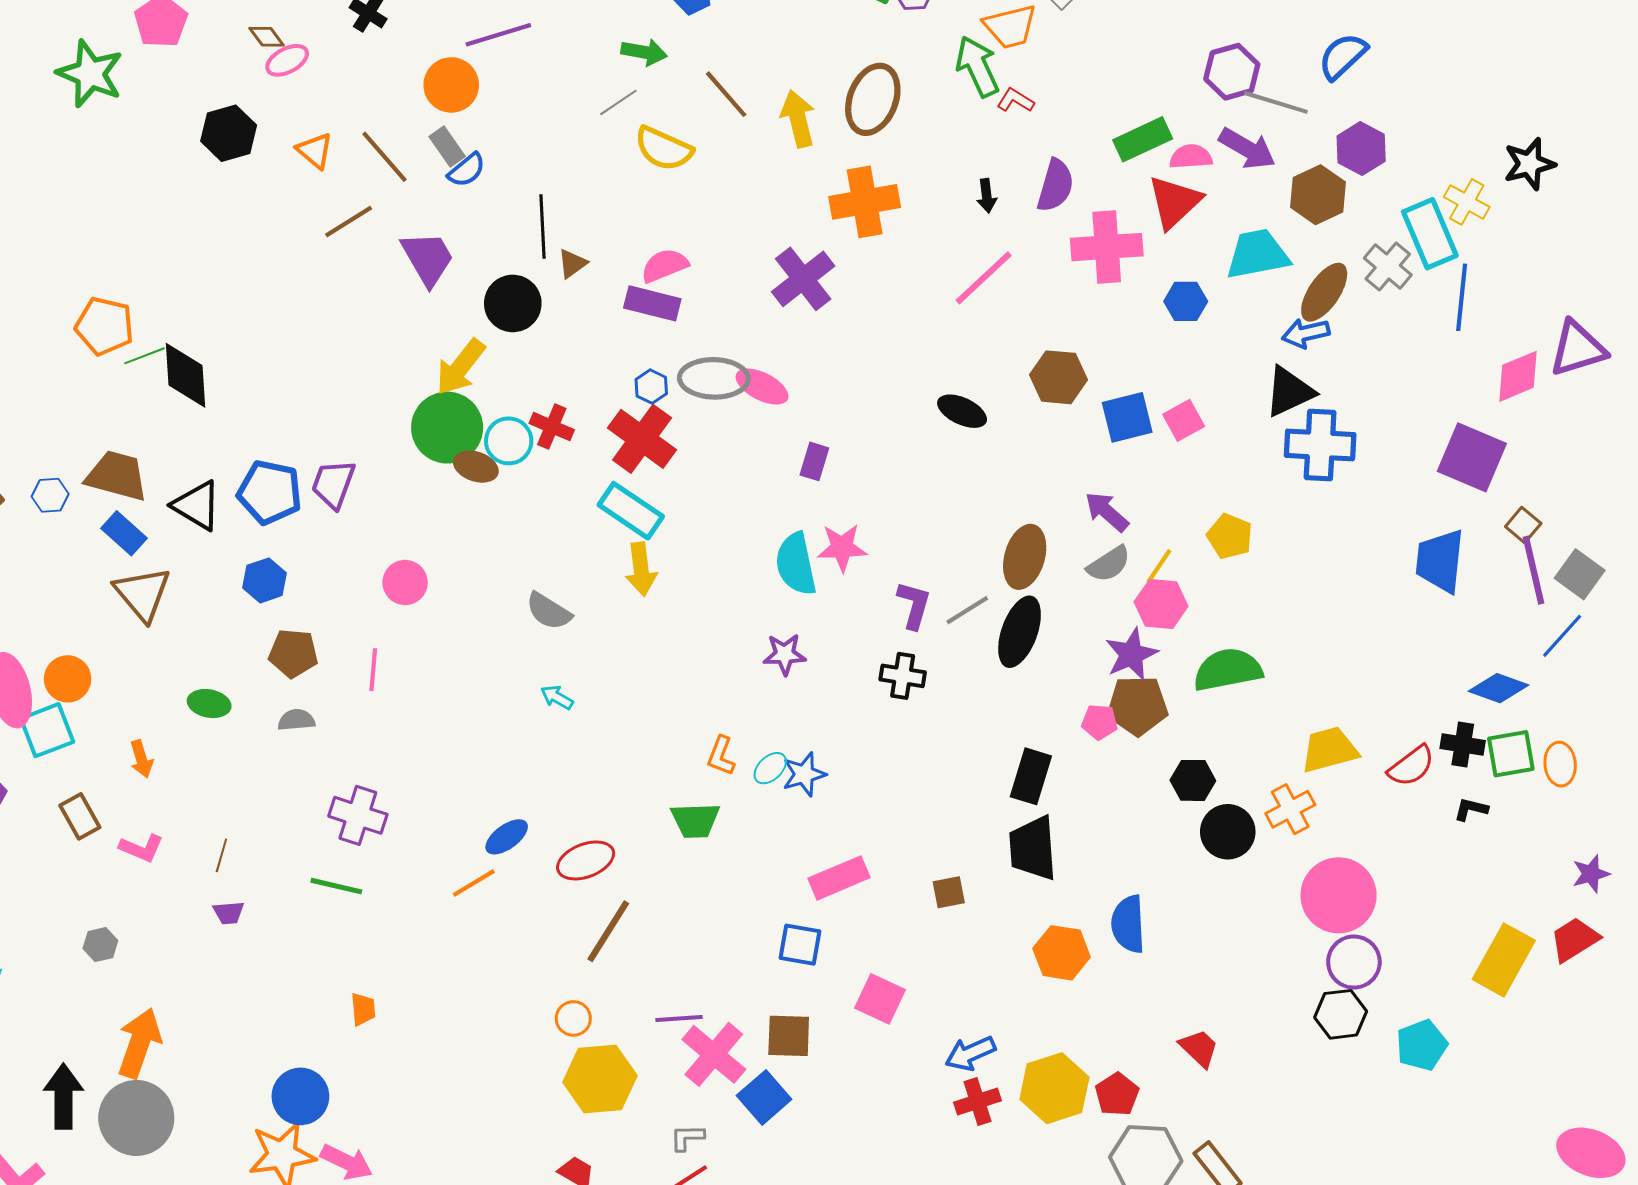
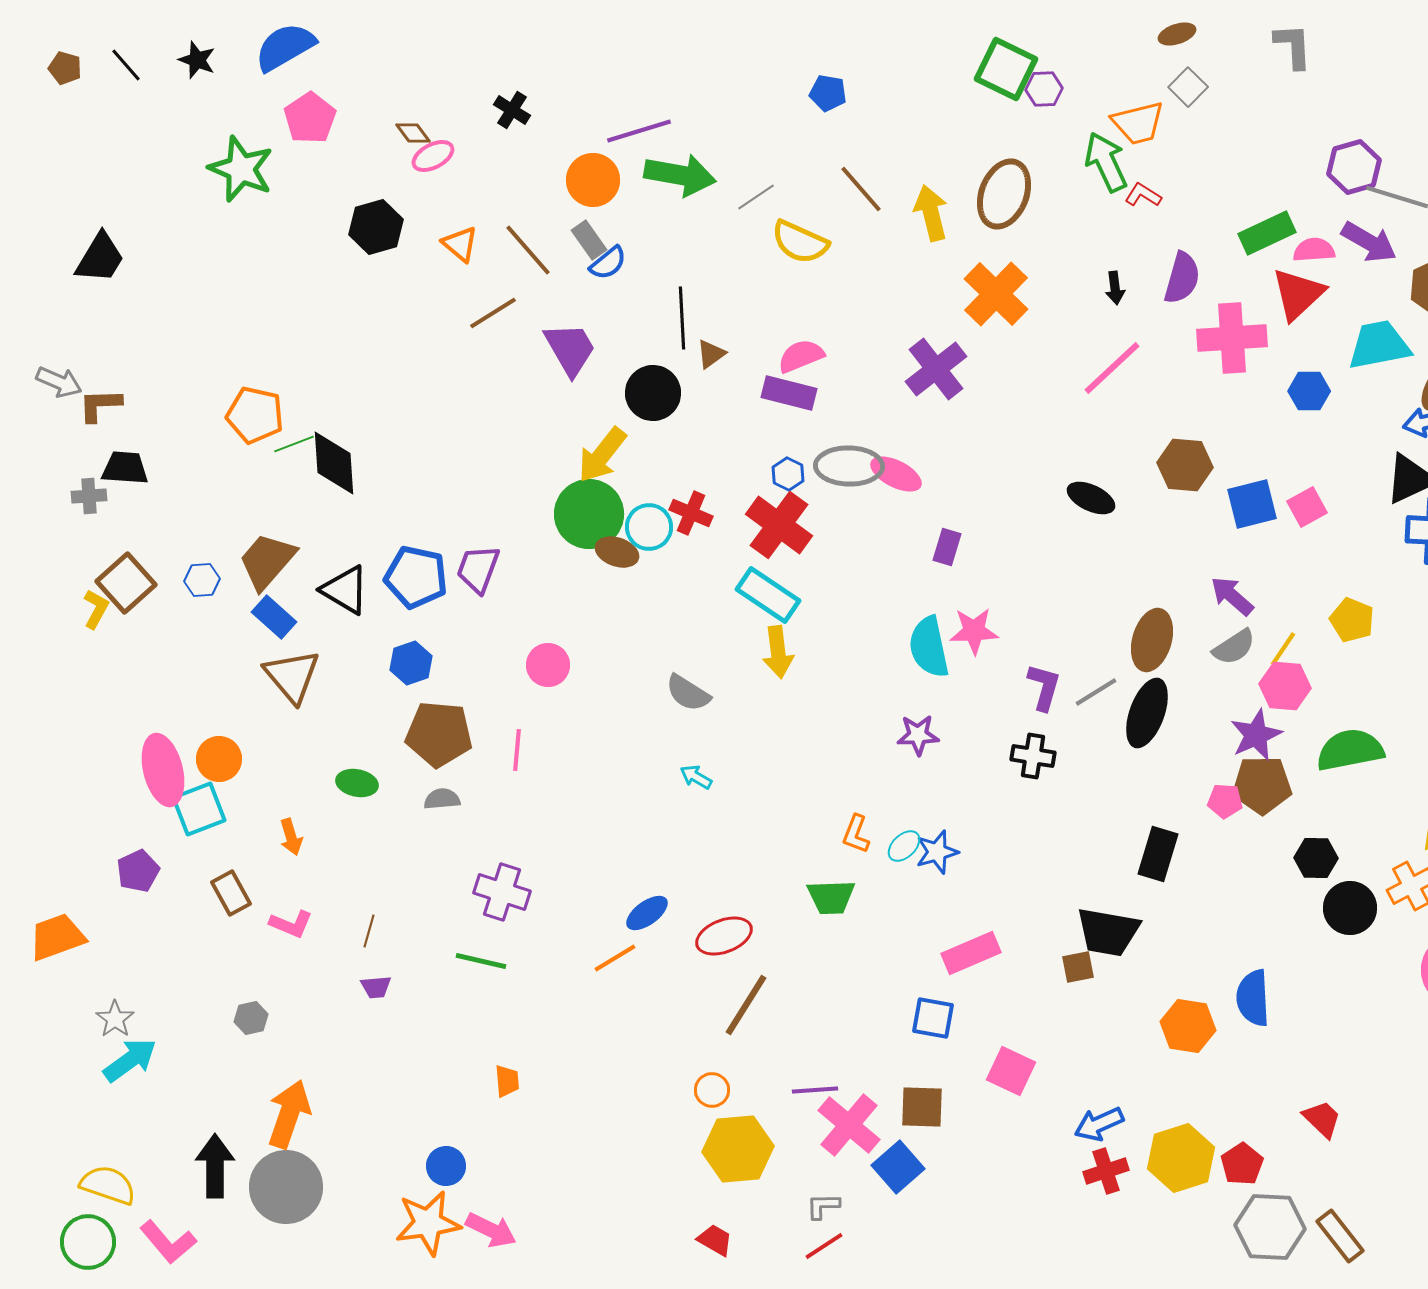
green arrow: (644, 52) -> (680, 175), moved, size x1.6
orange cross: (865, 202) -> (996, 294), turned -36
brown trapezoid: (117, 476) -> (267, 561), turned -64
brown pentagon: (293, 653) -> (439, 734), size x1.4
black trapezoid: (1033, 848) -> (1108, 932), moved, turned -76
blue circle: (300, 1096) -> (446, 1166), size x0.7

